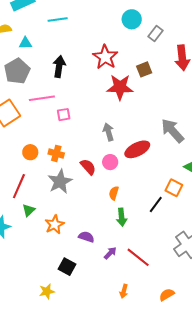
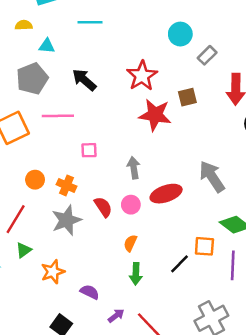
black arrow: (59, 67) -> (84, 80), turned -65
pink square: (64, 115) -> (89, 150), moved
orange square: (174, 188) -> (204, 246), turned -30

